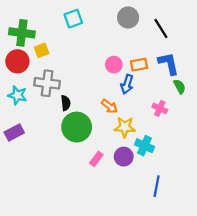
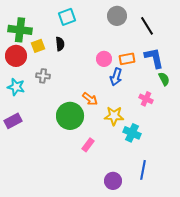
gray cross: (47, 83) -> (43, 76), size x0.6
black semicircle: (66, 103) -> (60, 44), moved
orange arrow: (109, 106) -> (90, 99), moved
purple circle: (124, 157) -> (113, 181), moved

